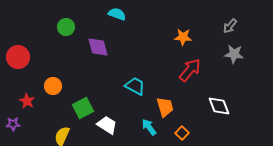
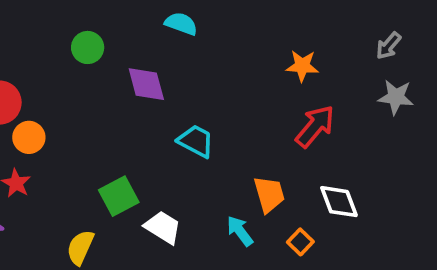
orange circle: (53, 86) -> (29, 137), moved
cyan trapezoid: (135, 86) -> (196, 141), moved
white diamond: (219, 106) -> (339, 202), moved

